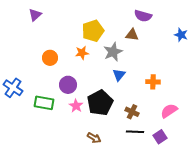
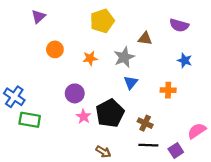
purple semicircle: (143, 16) -> (179, 25), moved
yellow pentagon: (93, 31) -> (102, 21), moved
blue star: (181, 35) -> (185, 60), moved
orange circle: (50, 58) -> (55, 49), moved
green rectangle: (44, 103) -> (30, 120), moved
pink semicircle: (169, 111) -> (197, 131), moved

